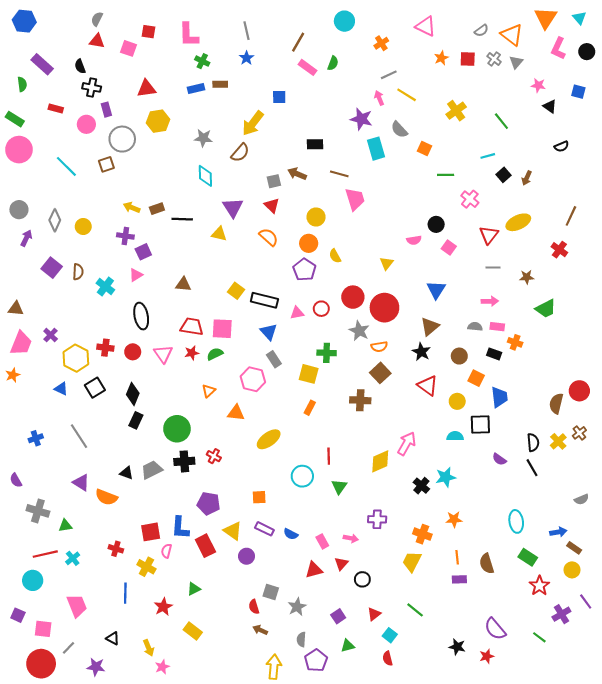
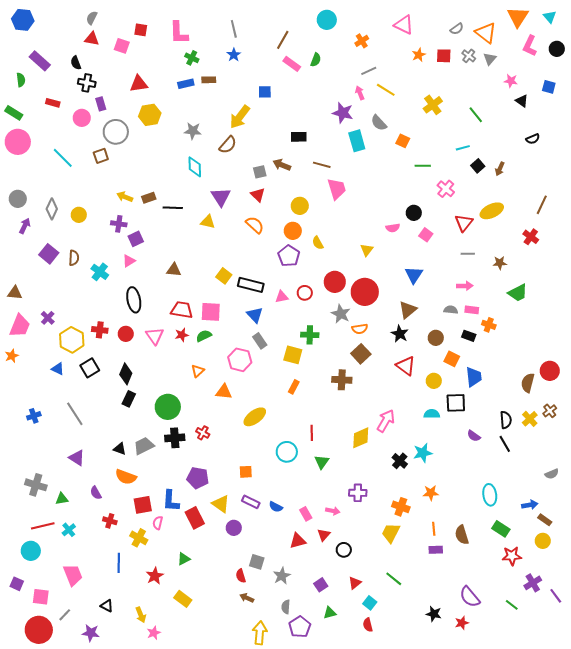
purple semicircle: (16, 480) -> (96, 493), moved
orange semicircle: (106, 497) -> (126, 477), moved
red star: (539, 586) -> (512, 556), turned 30
purple line: (586, 601) -> (556, 596), moved

